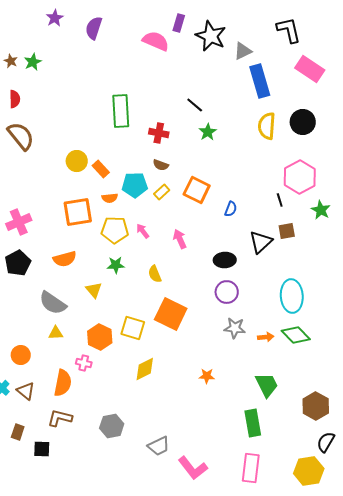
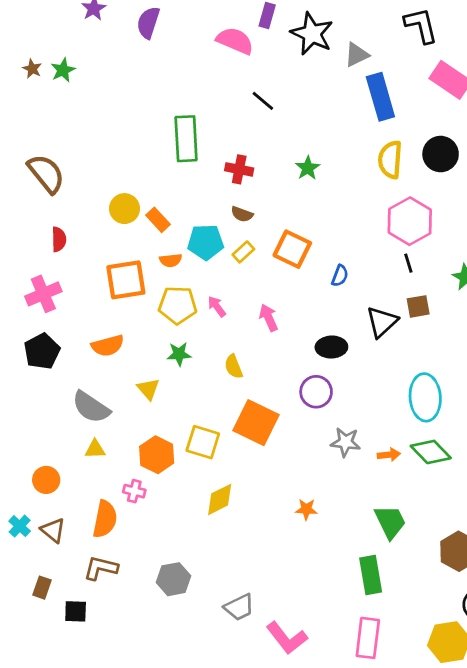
red semicircle: (15, 99) -> (59, 239), moved
black line: (195, 105) -> (263, 101), moved
pink hexagon: (300, 177) -> (410, 221), moved
purple circle: (227, 292) -> (316, 392), moved

